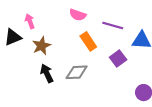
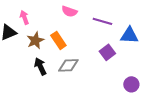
orange rectangle: (88, 41) -> (58, 40), moved

